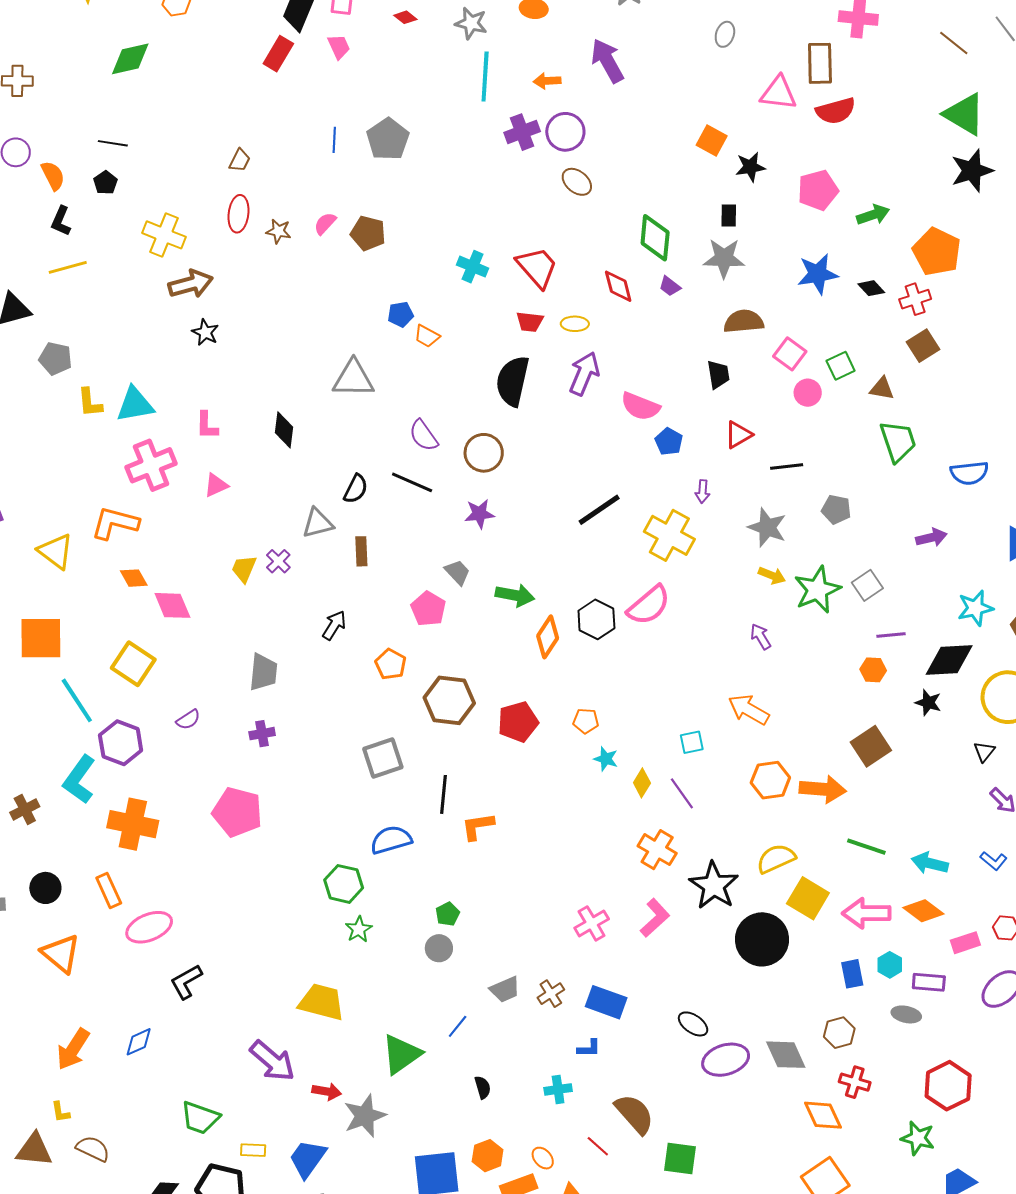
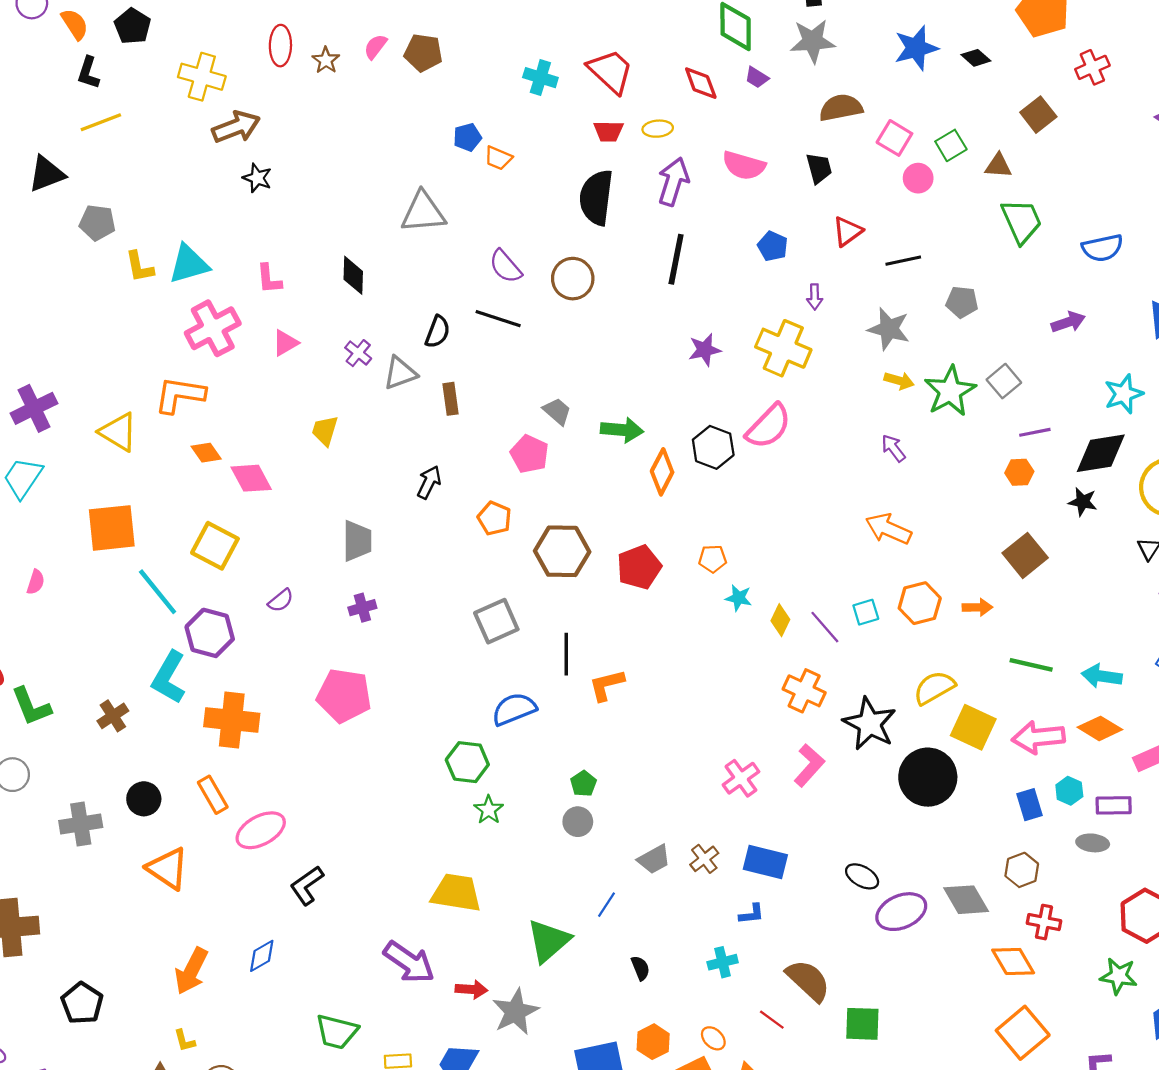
black pentagon: (105, 183) -> (133, 26), size x1.4
brown star: (279, 231) -> (326, 60), turned 30
red cross: (915, 299) -> (1092, 67), moved
pink semicircle: (640, 406) -> (744, 165), moved
black line: (599, 510) -> (676, 259), moved, turned -39
purple star: (479, 514) -> (705, 350), moved
purple cross: (278, 561) -> (358, 353), moved
cyan square: (692, 742) -> (866, 612), moved
orange arrow: (823, 789) -> (977, 607), size x0.6

